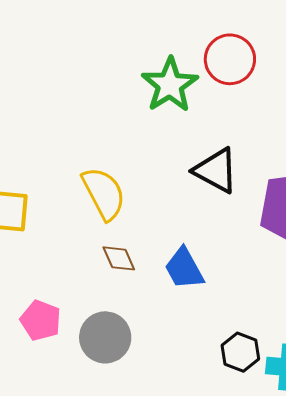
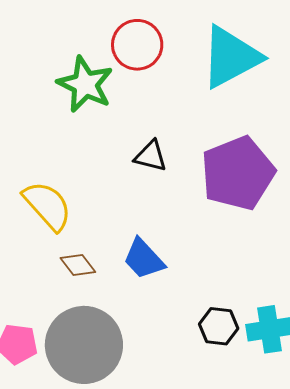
black triangle: (216, 170) -> (151, 156), size x0.7
gray circle: (105, 337) -> (84, 345), size x1.5

